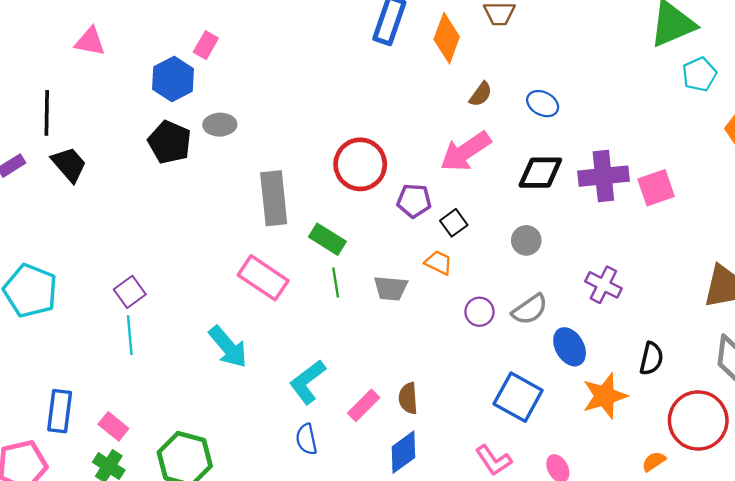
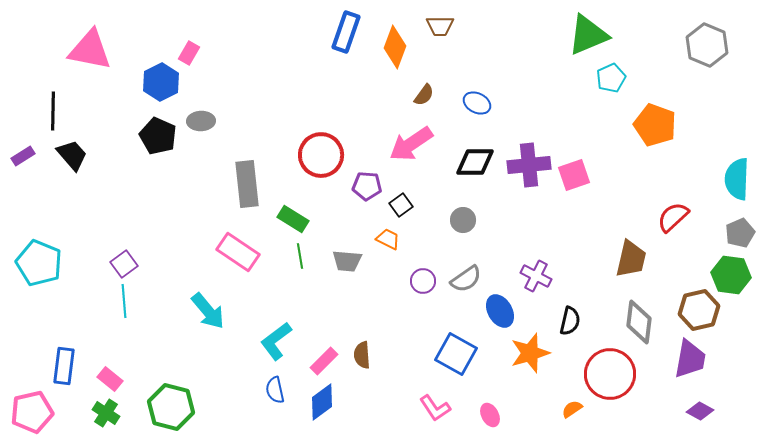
pink triangle: (90, 42) -> (90, 50), size x1.6
purple cross: (603, 285) -> (536, 276), moved
blue diamond: (403, 452) -> (322, 402), moved

